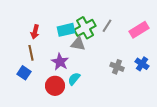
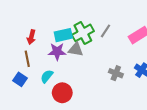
purple star: (60, 62) -> (57, 52), moved, turned -30
cyan semicircle: (74, 79) -> (47, 76), moved
red circle: (55, 86) -> (62, 93), moved

